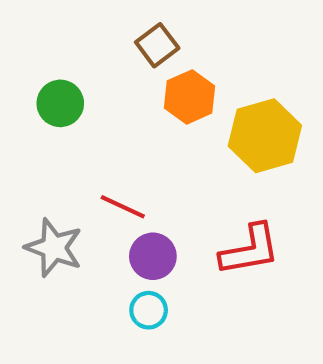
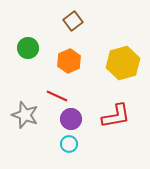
orange hexagon: (190, 97) -> (69, 61), moved

